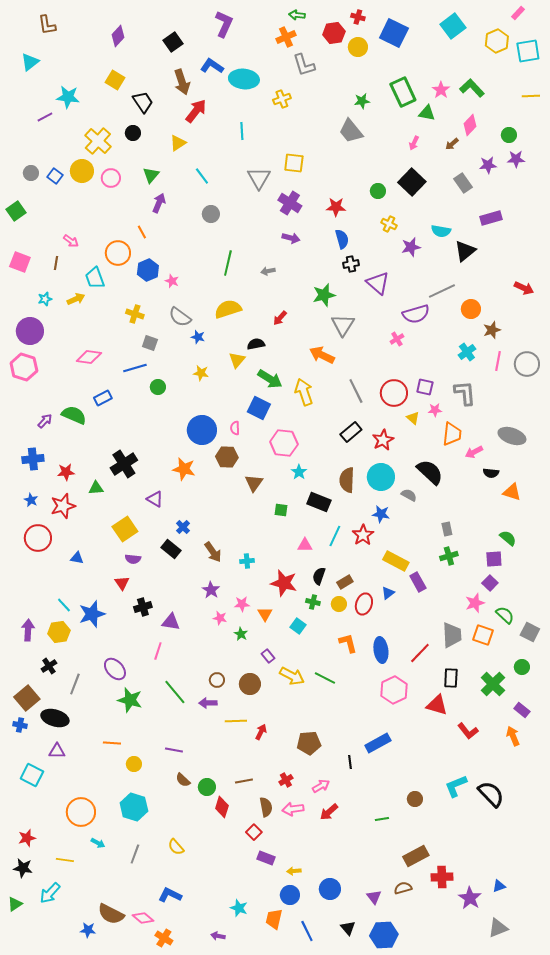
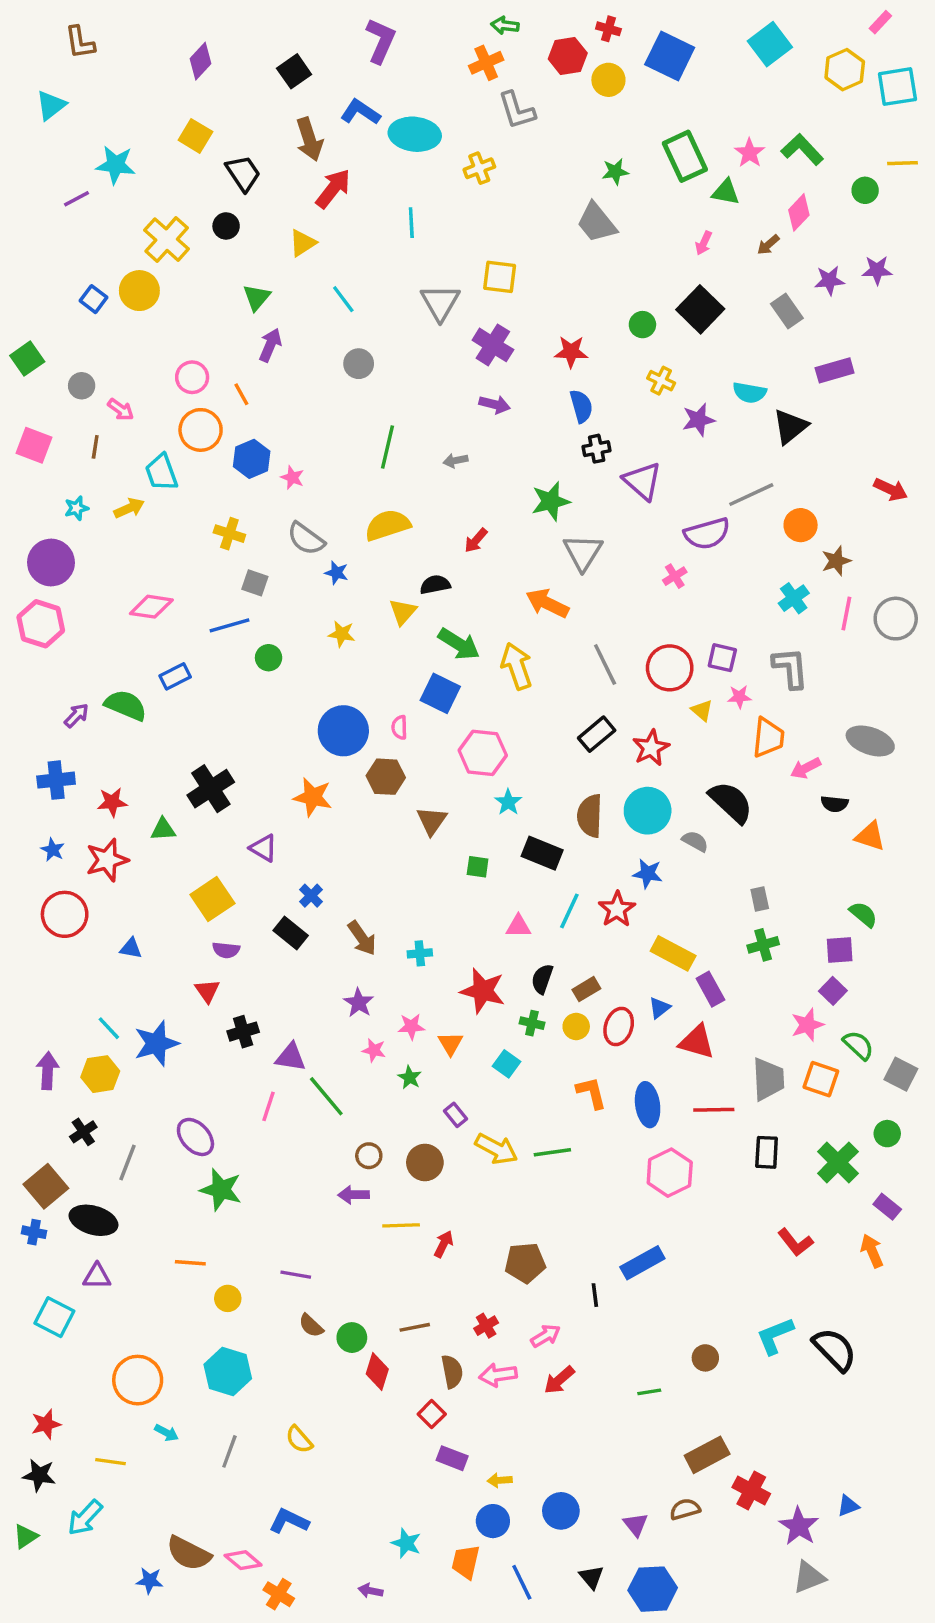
green circle: (509, 135) -> (865, 190), moved
gray circle: (31, 173) -> (82, 386), moved
pink circle: (111, 178) -> (192, 377), moved
red line: (420, 653) -> (714, 1110), turned 45
green line: (325, 678) -> (552, 1152), turned -35
green line: (175, 692) -> (326, 1096), moved
red triangle: (437, 705) -> (697, 1042), moved
red cross: (442, 877) -> (751, 1490), turned 30
gray triangle: (498, 928) -> (809, 1577), moved

